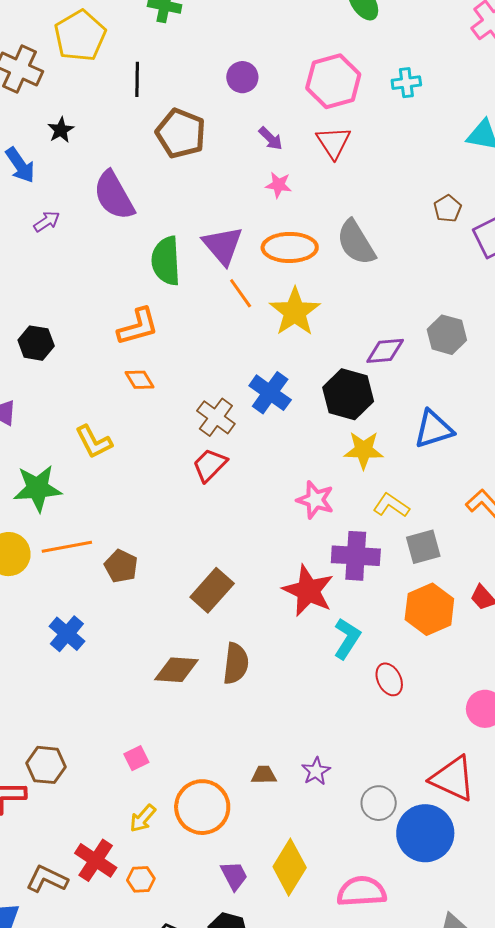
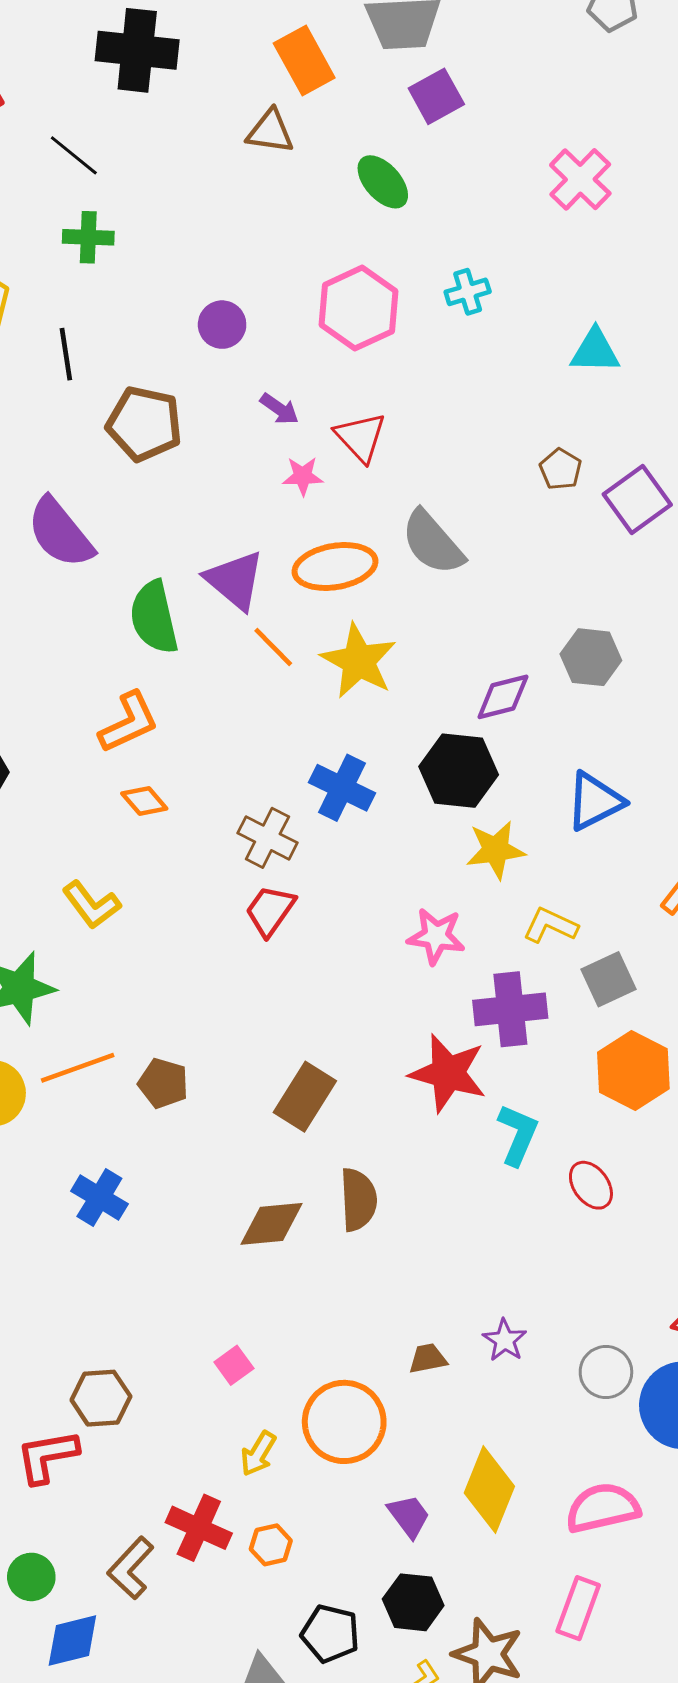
red triangle: (334, 142) -> (360, 437), moved
brown L-shape: (47, 879) -> (131, 1568), turned -63

